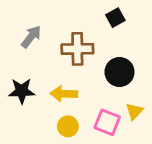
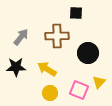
black square: (115, 18) -> (76, 13), moved, turned 32
gray arrow: (31, 37) -> (21, 37), moved
yellow arrow: (64, 94) -> (47, 69), turned 30

